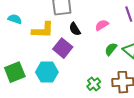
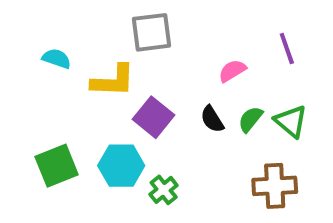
black semicircle: (75, 29) -> (212, 119), moved
green cross: (94, 84) -> (164, 190), moved

